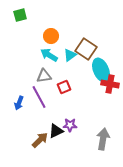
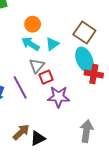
brown square: (86, 49) -> (84, 33), moved
gray triangle: (44, 76) -> (37, 66), moved, turned -42
purple star: (70, 125) -> (58, 97), moved, size x1.5
black triangle: (56, 131) -> (38, 138), moved

